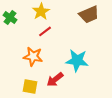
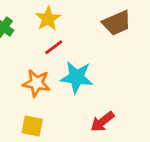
cyan star: (77, 60) -> (77, 77), moved
red arrow: (55, 79) -> (102, 122), moved

